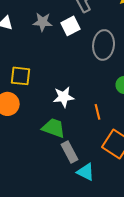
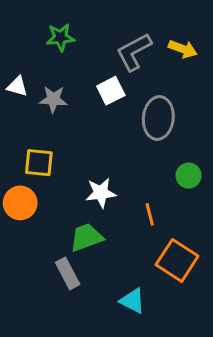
gray star: (43, 22) -> (53, 99), moved
green trapezoid: (54, 128) -> (86, 237), turned -40
gray rectangle: (70, 152) -> (68, 273), moved

